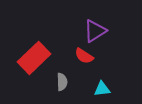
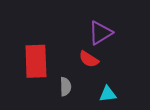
red rectangle: (34, 58) -> (36, 61), turned -48

